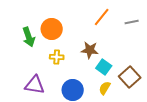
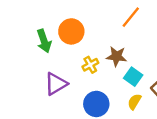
yellow cross: (57, 57) -> (90, 65), moved, turned -32
purple triangle: (35, 85) -> (56, 84), moved, turned -40

